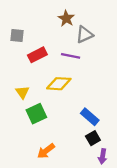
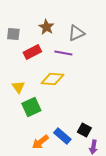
brown star: (66, 18) -> (46, 27), moved
blue rectangle: (90, 117) -> (62, 136), moved
black square: (93, 138) -> (84, 130), turned -32

